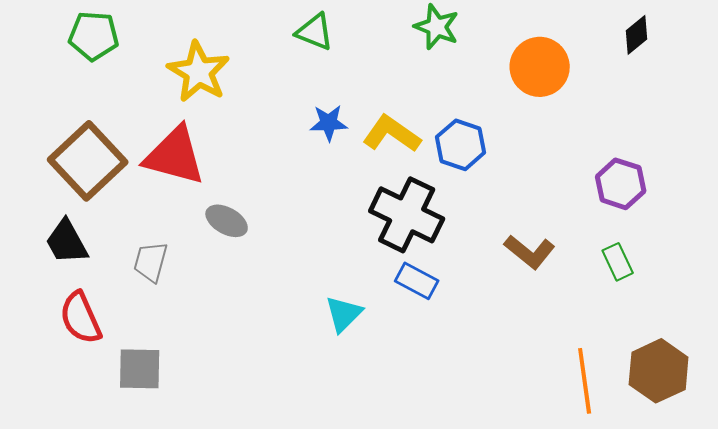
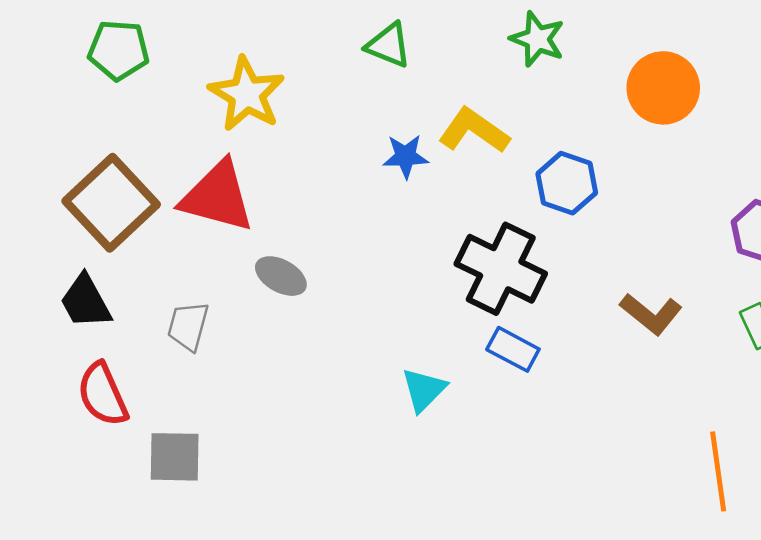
yellow L-shape: (392, 134) -> (474, 131), moved

